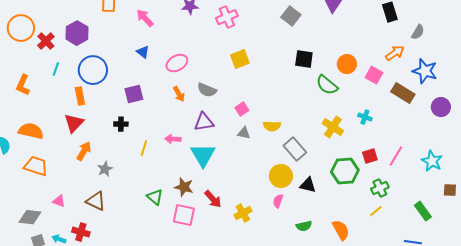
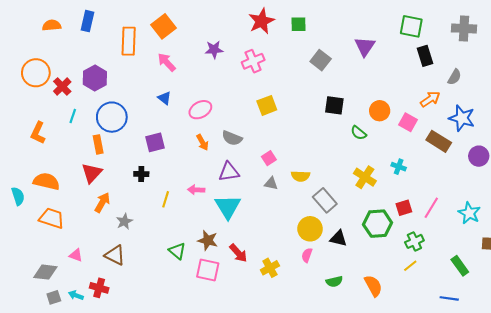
green semicircle: (327, 85) -> (359, 133), size x0.7

